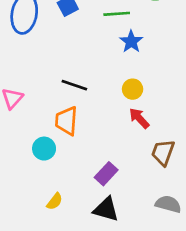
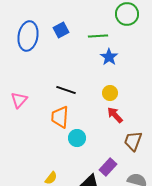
cyan circle: (44, 149) -> (77, 138), moved
purple rectangle: (106, 174) -> (108, 167), moved

